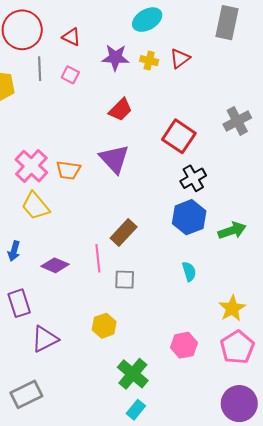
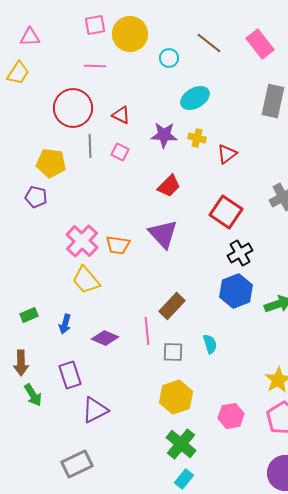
red triangle: (180, 58) -> (227, 154), moved
cyan semicircle: (189, 271) -> (210, 344), moved
yellow hexagon: (104, 326) -> (176, 397), moved, size x1.4

